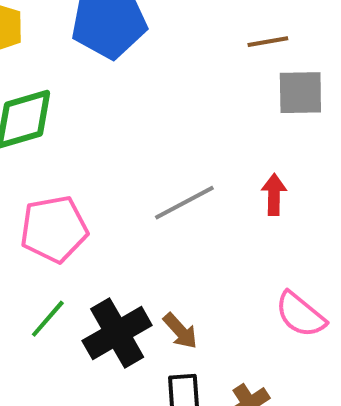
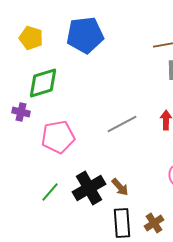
green line: (48, 319) -> (50, 192), moved

